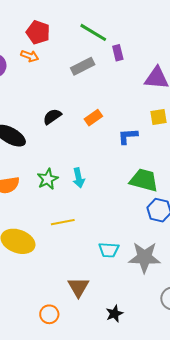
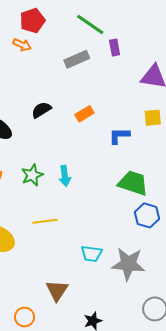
red pentagon: (38, 32) -> (32, 21), turned 30

